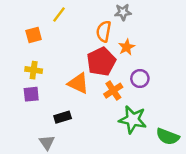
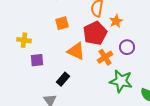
orange square: (34, 35) -> (62, 23), moved
yellow cross: (34, 70) -> (24, 40), moved
black rectangle: (63, 117) -> (63, 79), turned -32

